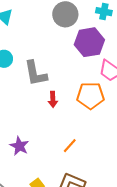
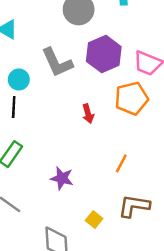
purple hexagon: (89, 42) -> (104, 54), moved
gray L-shape: (36, 73) -> (57, 62), moved

